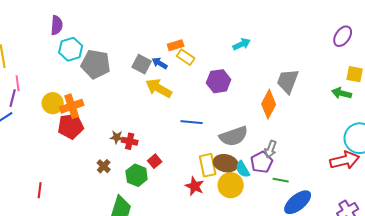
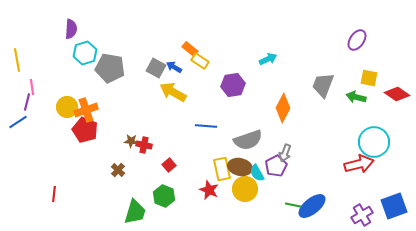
cyan arrow: (242, 44) -> (268, 59), moved
orange rectangle: (176, 45) -> (190, 49), turned 56
gray trapezoid: (288, 81) -> (323, 85), moved
red pentagon: (71, 126) -> (85, 130), turned 30
green hexagon: (137, 175) -> (164, 196), moved
green line: (281, 180) -> (293, 205), moved

